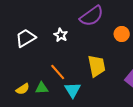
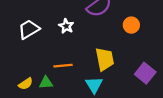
orange line: (58, 72) -> (63, 66), turned -54
cyan triangle: (73, 90) -> (94, 85), moved

